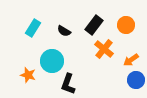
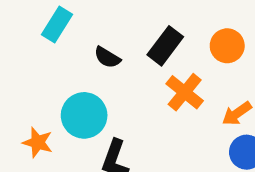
cyan rectangle: (33, 28) -> (57, 25), moved

